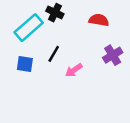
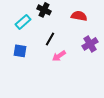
cyan rectangle: (29, 28) -> (23, 22), size x0.7
black line: (54, 54) -> (50, 39), moved

